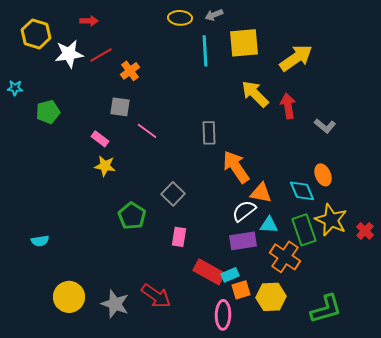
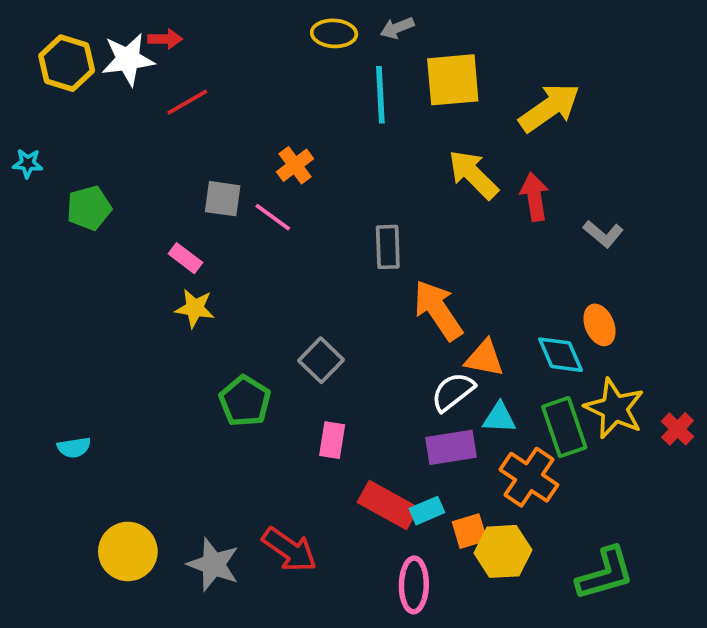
white star: (69, 54) -> (128, 59), moved
orange cross: (130, 71) -> (295, 165), moved
pink line: (147, 131) -> (273, 217), moved
orange square: (241, 290) -> (470, 531), moved

